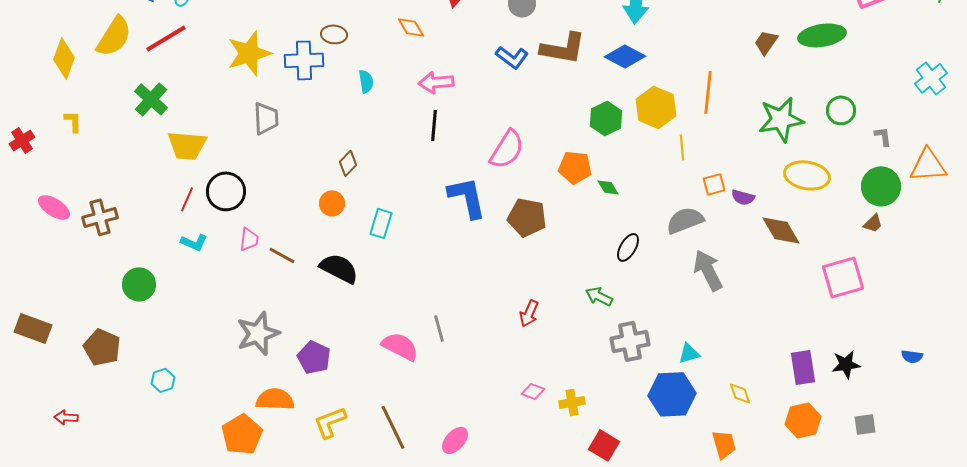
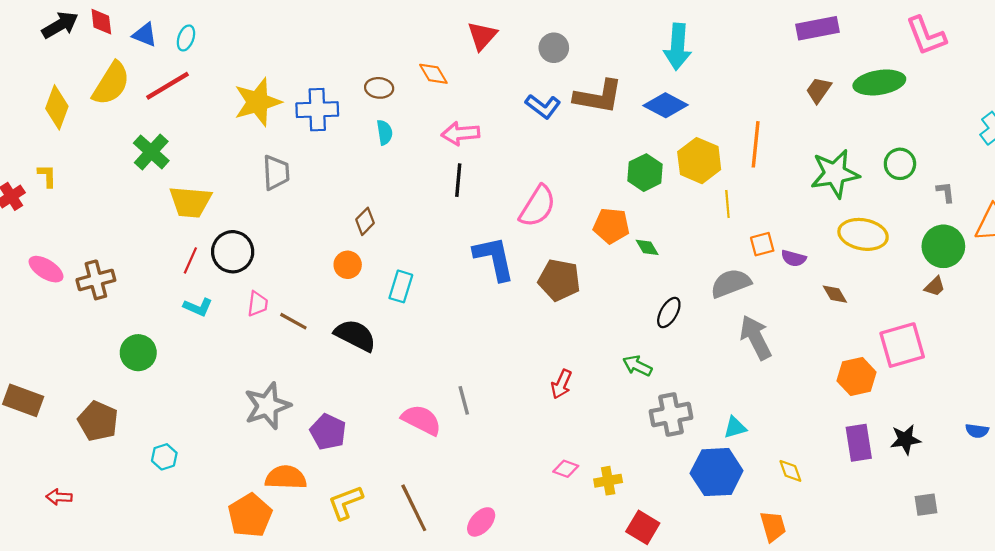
brown ellipse: (334, 34) -> (379, 88), moved
yellow L-shape: (73, 121) -> (47, 176), moved
brown diamond: (781, 230) -> (835, 294), size x0.6
orange hexagon: (803, 420) -> (857, 377), moved

